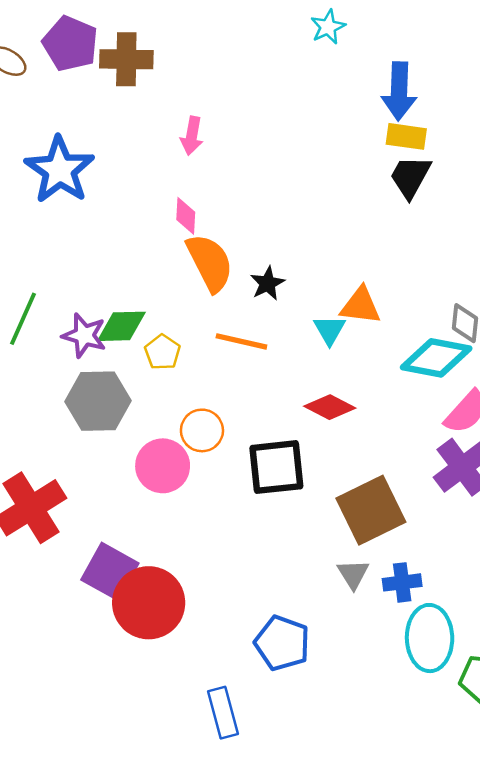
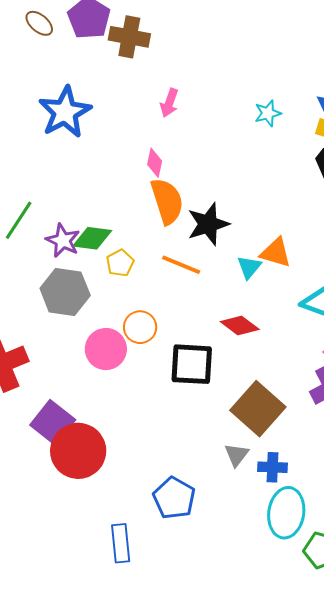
cyan star: (328, 27) -> (268, 113), moved
black star: (267, 283) -> (208, 224), size x1.6
brown square: (371, 510) -> (258, 409), turned -32

